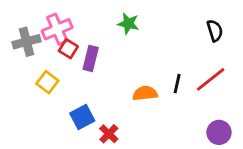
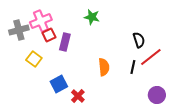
black semicircle: (215, 31) -> (139, 40), moved
red square: (68, 49) -> (49, 35), turned 32
black line: (177, 84) -> (133, 67), moved
orange semicircle: (145, 93) -> (104, 67), turned 90

